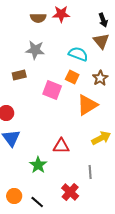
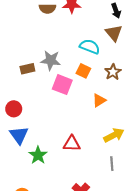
gray star: (35, 50) -> (51, 60), moved
orange triangle: (87, 105) -> (99, 100), size x0.6
green star: (38, 165) -> (38, 155), moved
gray line: (90, 172) -> (112, 164), moved

